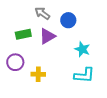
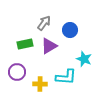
gray arrow: (42, 13) -> (44, 23), turned 91
cyan L-shape: (84, 75) -> (66, 77), moved

